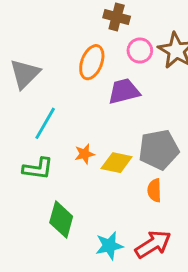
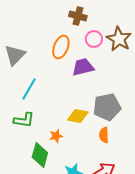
orange star: (85, 154) -> (56, 136), moved

